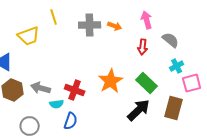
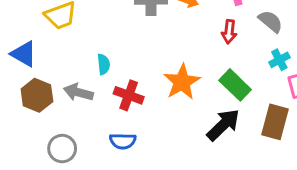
cyan semicircle: (57, 104) -> (104, 64), moved, turned -88
blue semicircle: (71, 121) -> (123, 141), turned 72

